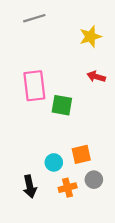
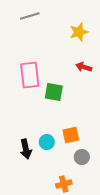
black arrow: (30, 186) -> (26, 149), moved
orange cross: (68, 188) -> (64, 184), moved

